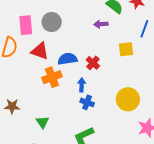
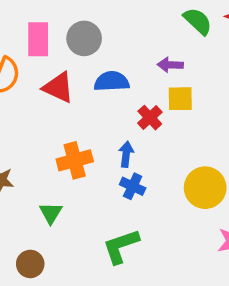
purple arrow: (101, 24) -> (170, 65), moved
yellow square: (126, 49) -> (180, 99), moved
blue semicircle: (68, 59) -> (112, 81), moved
orange cross: (52, 77) -> (75, 160), moved

